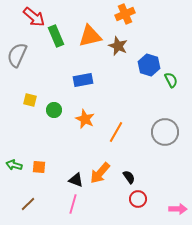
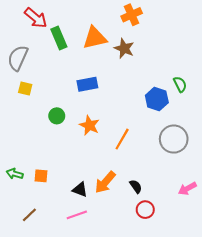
blue hexagon: (149, 65) -> (157, 99), moved
yellow square: (30, 100) -> (25, 88), moved
pink line: (73, 204) -> (77, 215), turned 54
pink arrow: (178, 209) -> (187, 189), moved, turned 150

